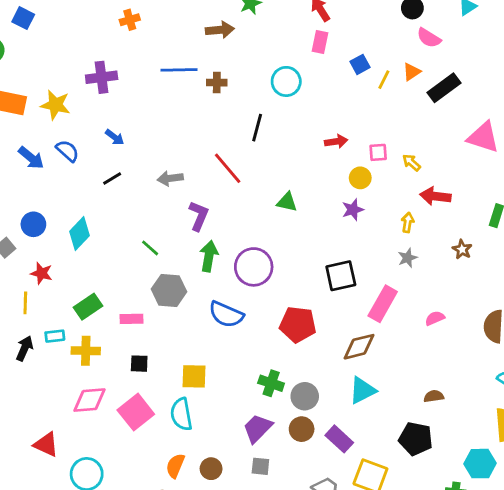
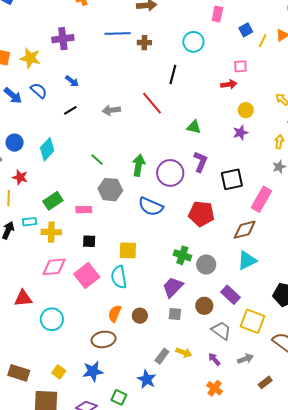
pink square: (378, 152) -> (240, 66), moved
purple L-shape: (199, 216) -> (200, 162), moved
brown circle: (302, 429) -> (204, 306), moved
red triangle: (46, 444) -> (23, 298), turned -30

